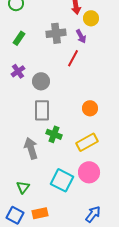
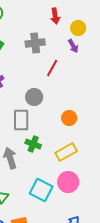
yellow circle: (91, 18) -> (78, 28), moved
purple arrow: (81, 36) -> (73, 46), moved
gray circle: (41, 81) -> (34, 97), moved

